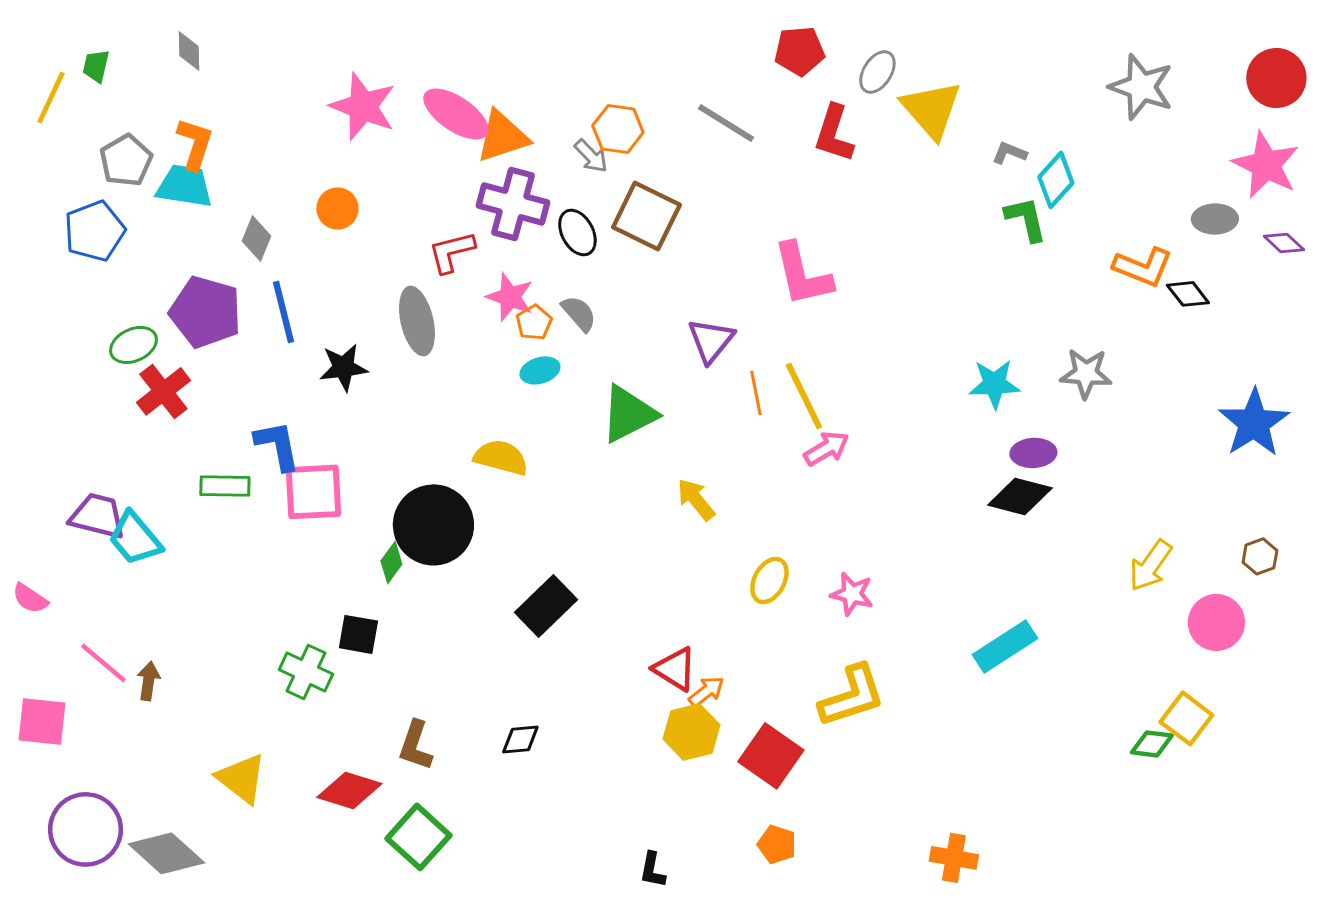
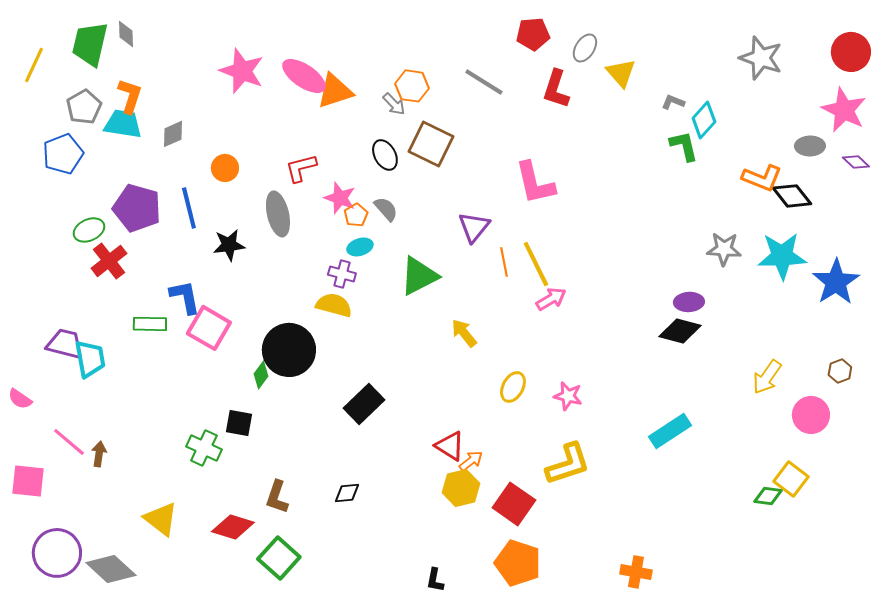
green trapezoid: (96, 66) -> (90, 44), moved, size x2.0
yellow triangle: (931, 109) -> (621, 73), size x0.7
purple cross: (513, 204) -> (342, 274), moved, size x0.6
orange circle: (337, 208) -> (225, 168), moved
gray diamond: (256, 238) -> (173, 134), moved, turned 44
black diamond: (1188, 294) -> (792, 196), size x1.4
cyan star: (994, 384) -> (782, 256), moved, size x1.4
pink square: (313, 492) -> (209, 328), turned 33
cyan trapezoid: (135, 538) -> (90, 359), turned -150
orange pentagon: (777, 844) -> (518, 563), size x1.8

